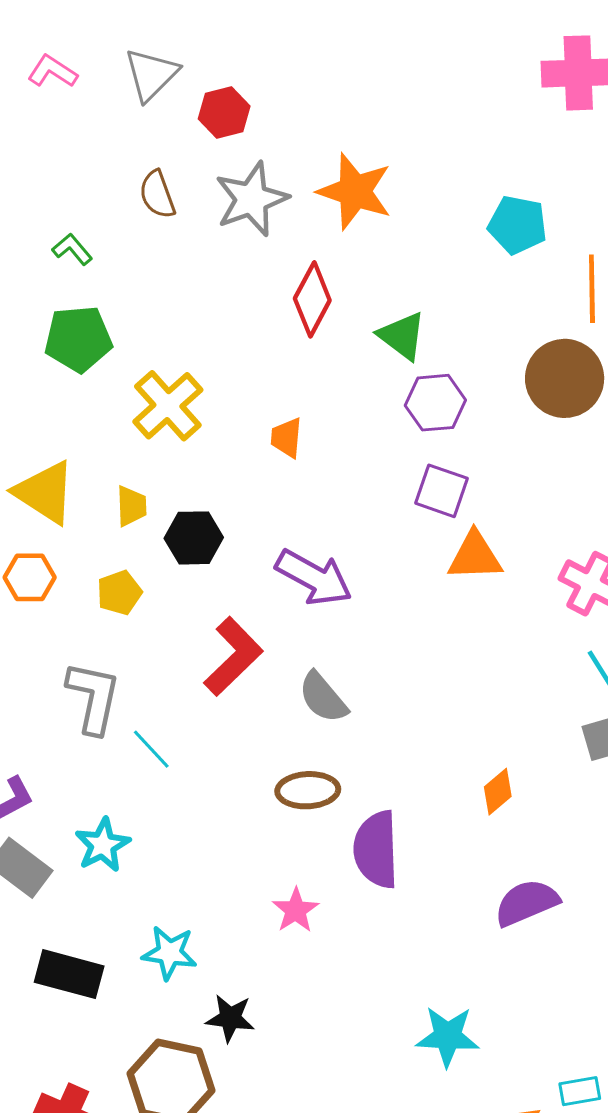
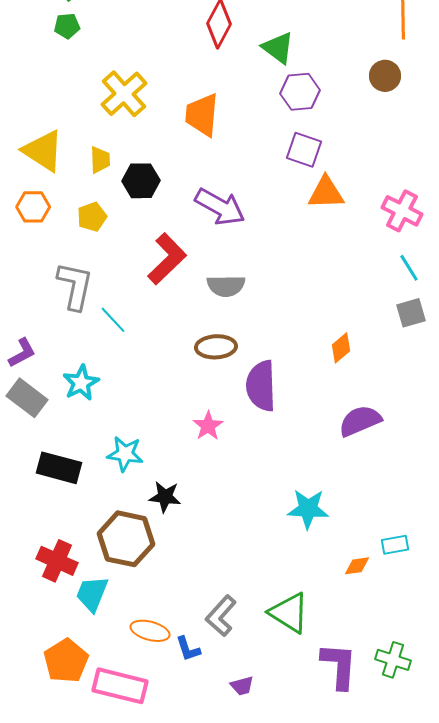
green pentagon: (78, 339) -> (67, 26), moved, size x0.6
brown circle: (565, 378) -> (385, 76), size x0.6
orange trapezoid: (286, 438) -> (202, 115), size x1.6
gray semicircle: (323, 698) -> (226, 286), turned -51

